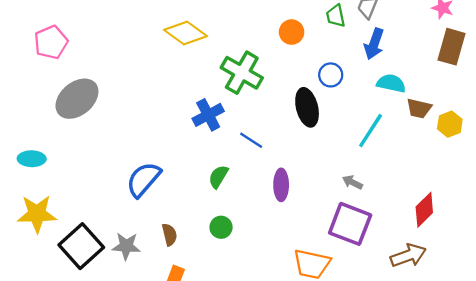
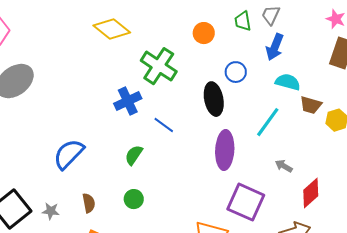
gray arrow: (352, 182) -> (284, 166), moved
purple ellipse: (281, 185) -> (225, 150), moved, size x1.4
gray star: (126, 246) -> (51, 211), size x0.7

